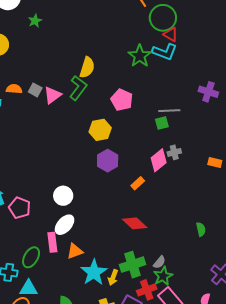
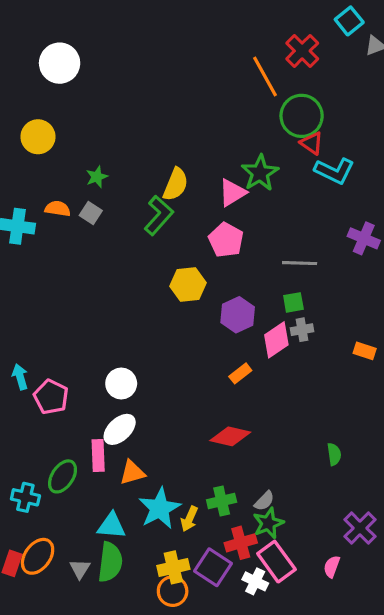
green star: (35, 21) -> (97, 177), moved
cyan L-shape: (165, 52) -> (334, 171), moved
pink triangle: (52, 95) -> (232, 193), moved
green square: (162, 123) -> (293, 302), moved
purple hexagon: (108, 161) -> (238, 315), moved
red diamond: (135, 223) -> (230, 436), turned -35
green cross: (133, 265) -> (222, 501), size x0.7
cyan triangle: (29, 288) -> (111, 526), moved

